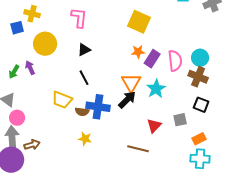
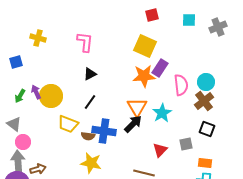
blue square: (17, 28) -> (16, 62), moved
yellow circle: (45, 44) -> (51, 96), moved
orange star: (138, 52) -> (144, 76), size x1.6
purple rectangle: (152, 59) -> (160, 68), moved
brown cross: (198, 77) -> (204, 101), turned 30
black line: (84, 78) -> (90, 102), turned 63
yellow star: (85, 139) -> (91, 163), size x1.5
orange rectangle: (199, 139) -> (205, 163), turned 32

